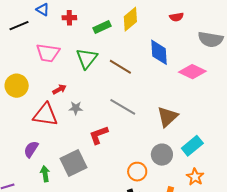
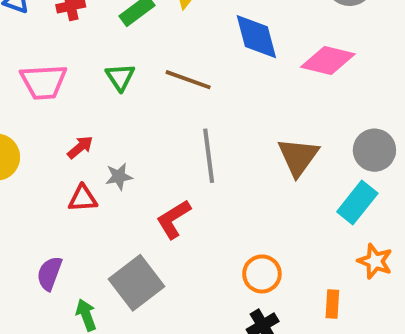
green triangle: (87, 58) -> (120, 77), size x0.7
gray line: (123, 107) -> (209, 156), turned 64
red triangle: (45, 115) -> (83, 198), moved, size x0.6
gray circle: (162, 155) -> (374, 150), moved

